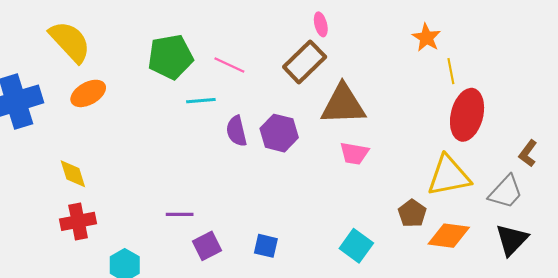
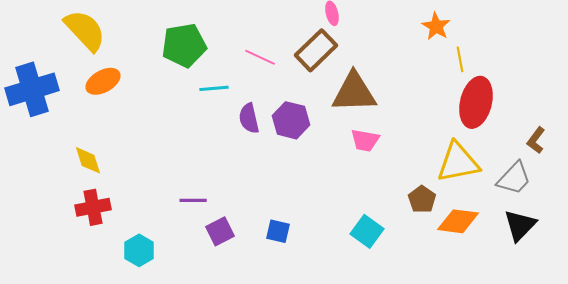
pink line: (229, 65) -> (260, 57), moved

